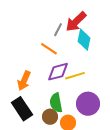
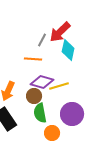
orange line: (49, 49) -> (33, 59), turned -30
purple diamond: (58, 72) -> (42, 82), turned 30
brown circle: (50, 117) -> (34, 96), moved

